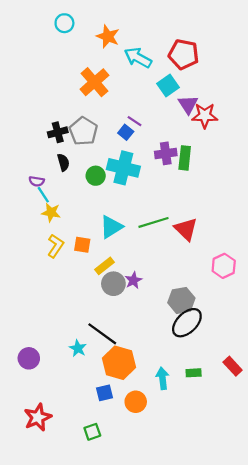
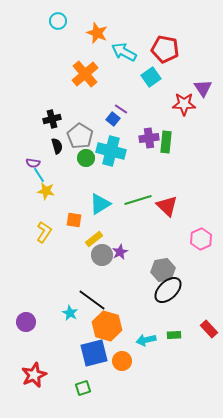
purple triangle: (188, 104) -> (203, 88), moved
gray pentagon: (83, 131) -> (80, 136), moved
yellow L-shape: (56, 246) -> (44, 232), moved
cyan arrow: (162, 378) -> (146, 340), turned -96
blue square: (105, 393) -> (94, 353), size x1.8

